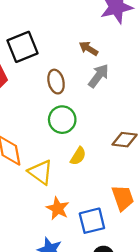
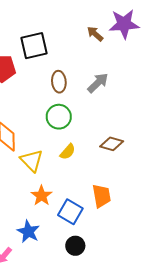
brown arrow: (89, 48) -> (95, 34), moved
blue square: (92, 221) -> (70, 212), turned 35

